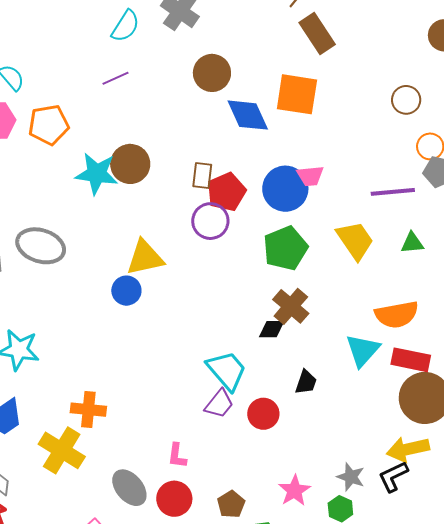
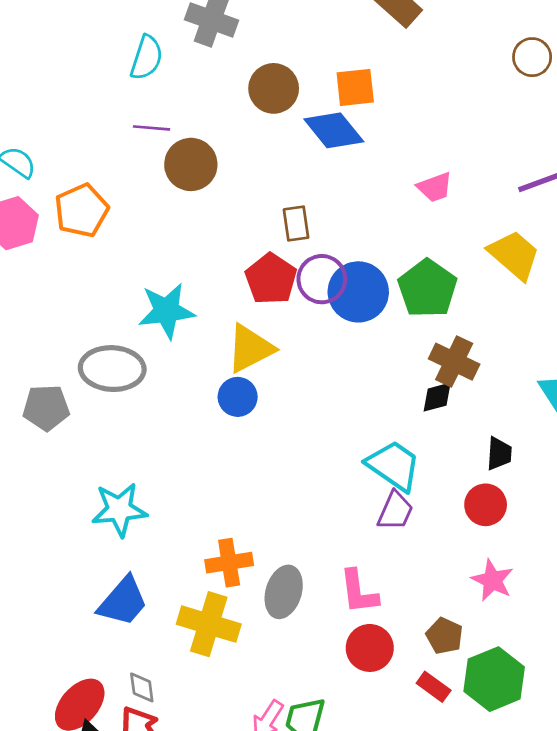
purple line: (115, 78) -> (151, 128), turned 44
orange square: (297, 94) -> (355, 87), moved, size x0.7
brown circle: (130, 164) -> (191, 164), moved
cyan star: (97, 174) -> (166, 311), moved
blue circle: (285, 189) -> (358, 292), moved
red pentagon: (226, 192) -> (271, 279), moved
red circle: (263, 414) -> (486, 505), moved
pink L-shape: (177, 456) -> (359, 592), size x1.4
gray ellipse: (129, 488) -> (284, 592), moved, turned 72
pink star: (294, 491) -> (492, 580), moved

